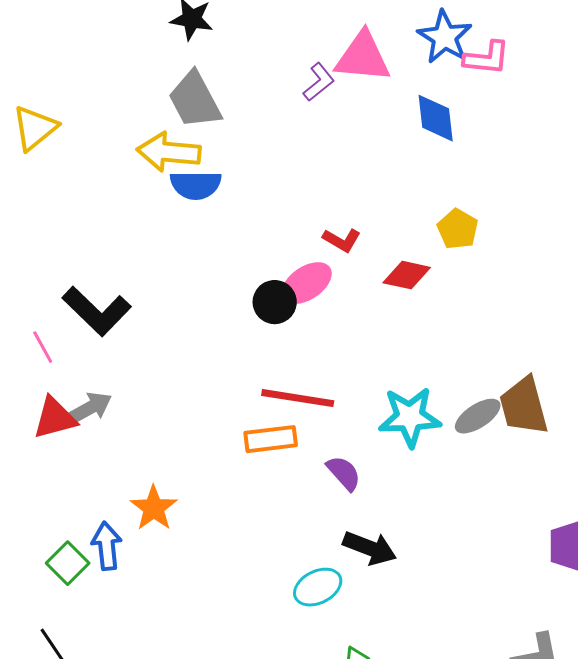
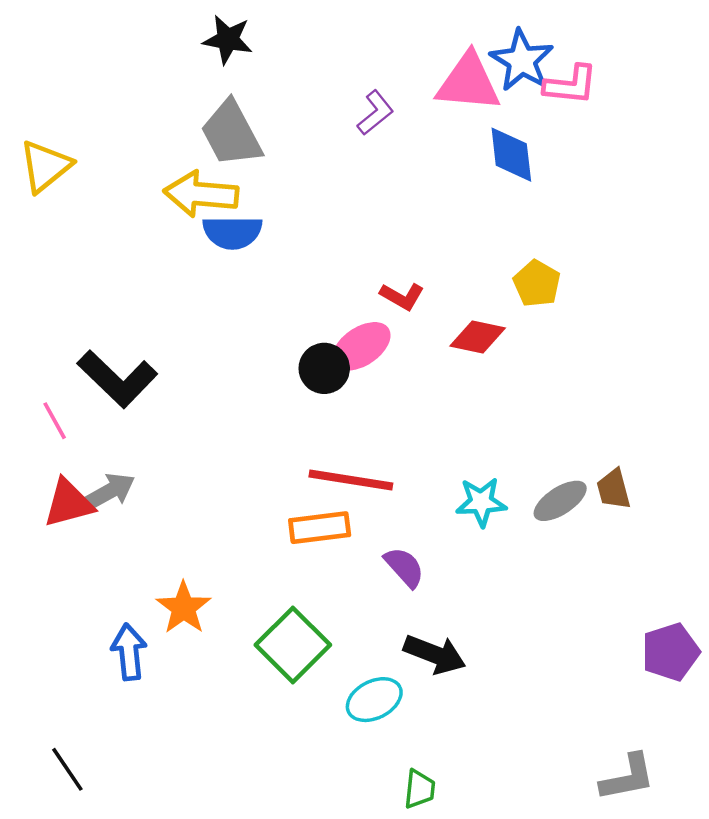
pink triangle: (363, 57) -> (468, 83), moved
brown trapezoid: (524, 406) -> (614, 489), size x0.6
cyan star: (410, 417) -> (481, 502), size x0.7
green square: (68, 563) -> (293, 645), moved, size x1.5

